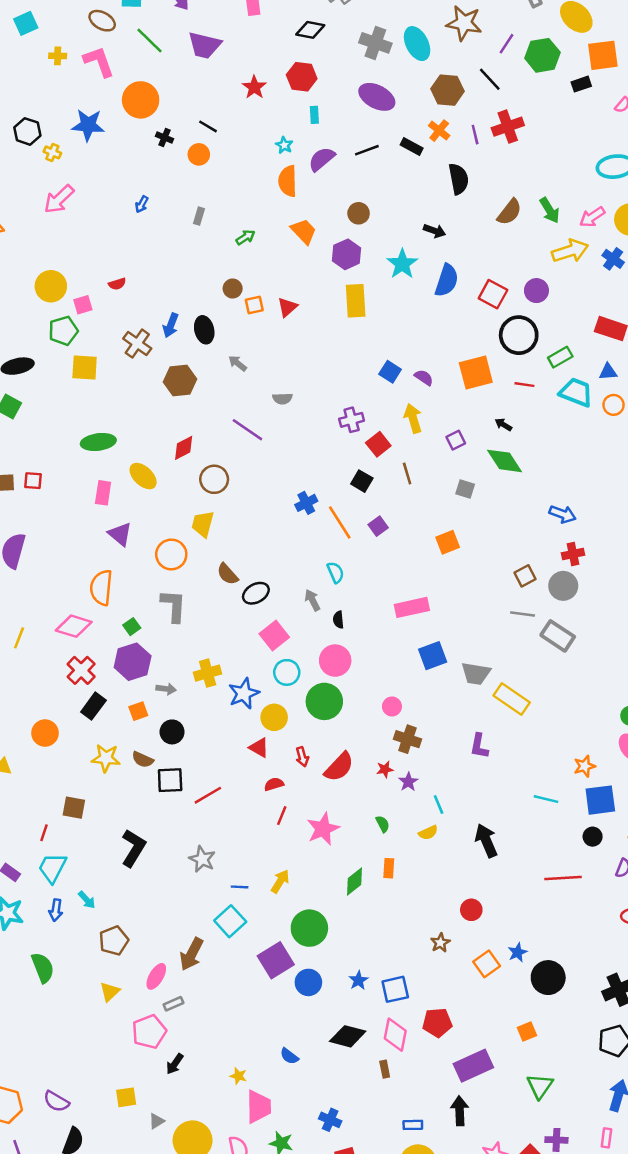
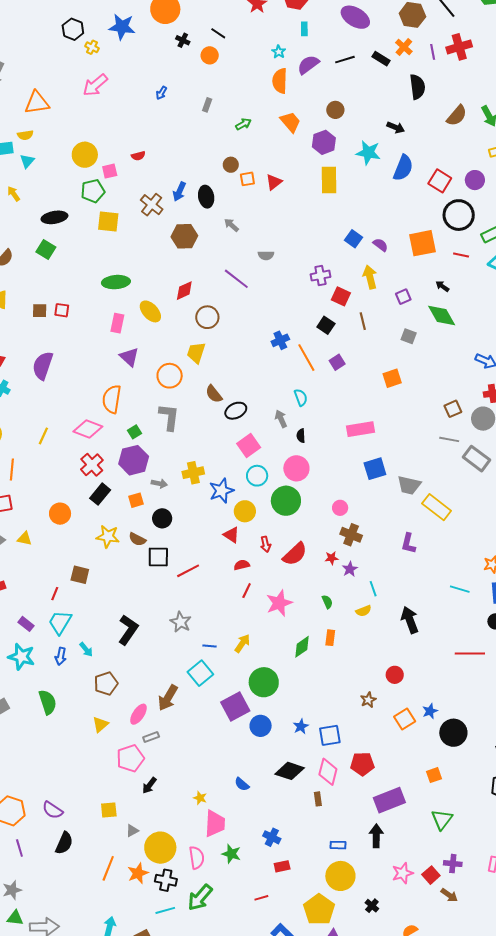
cyan star: (402, 264) -> (368, 153), turned -30
red square: (378, 444) -> (341, 296), turned -30
black L-shape: (134, 848) -> (128, 630), moved

